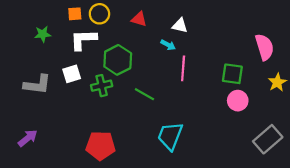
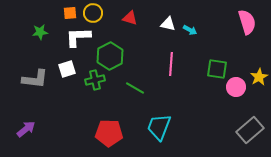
cyan arrow: (168, 45) -> (190, 30), moved
pink semicircle: (265, 47) -> (247, 22), moved
pink circle: (238, 101) -> (236, 87), moved
red pentagon: (101, 146) -> (109, 133), moved

